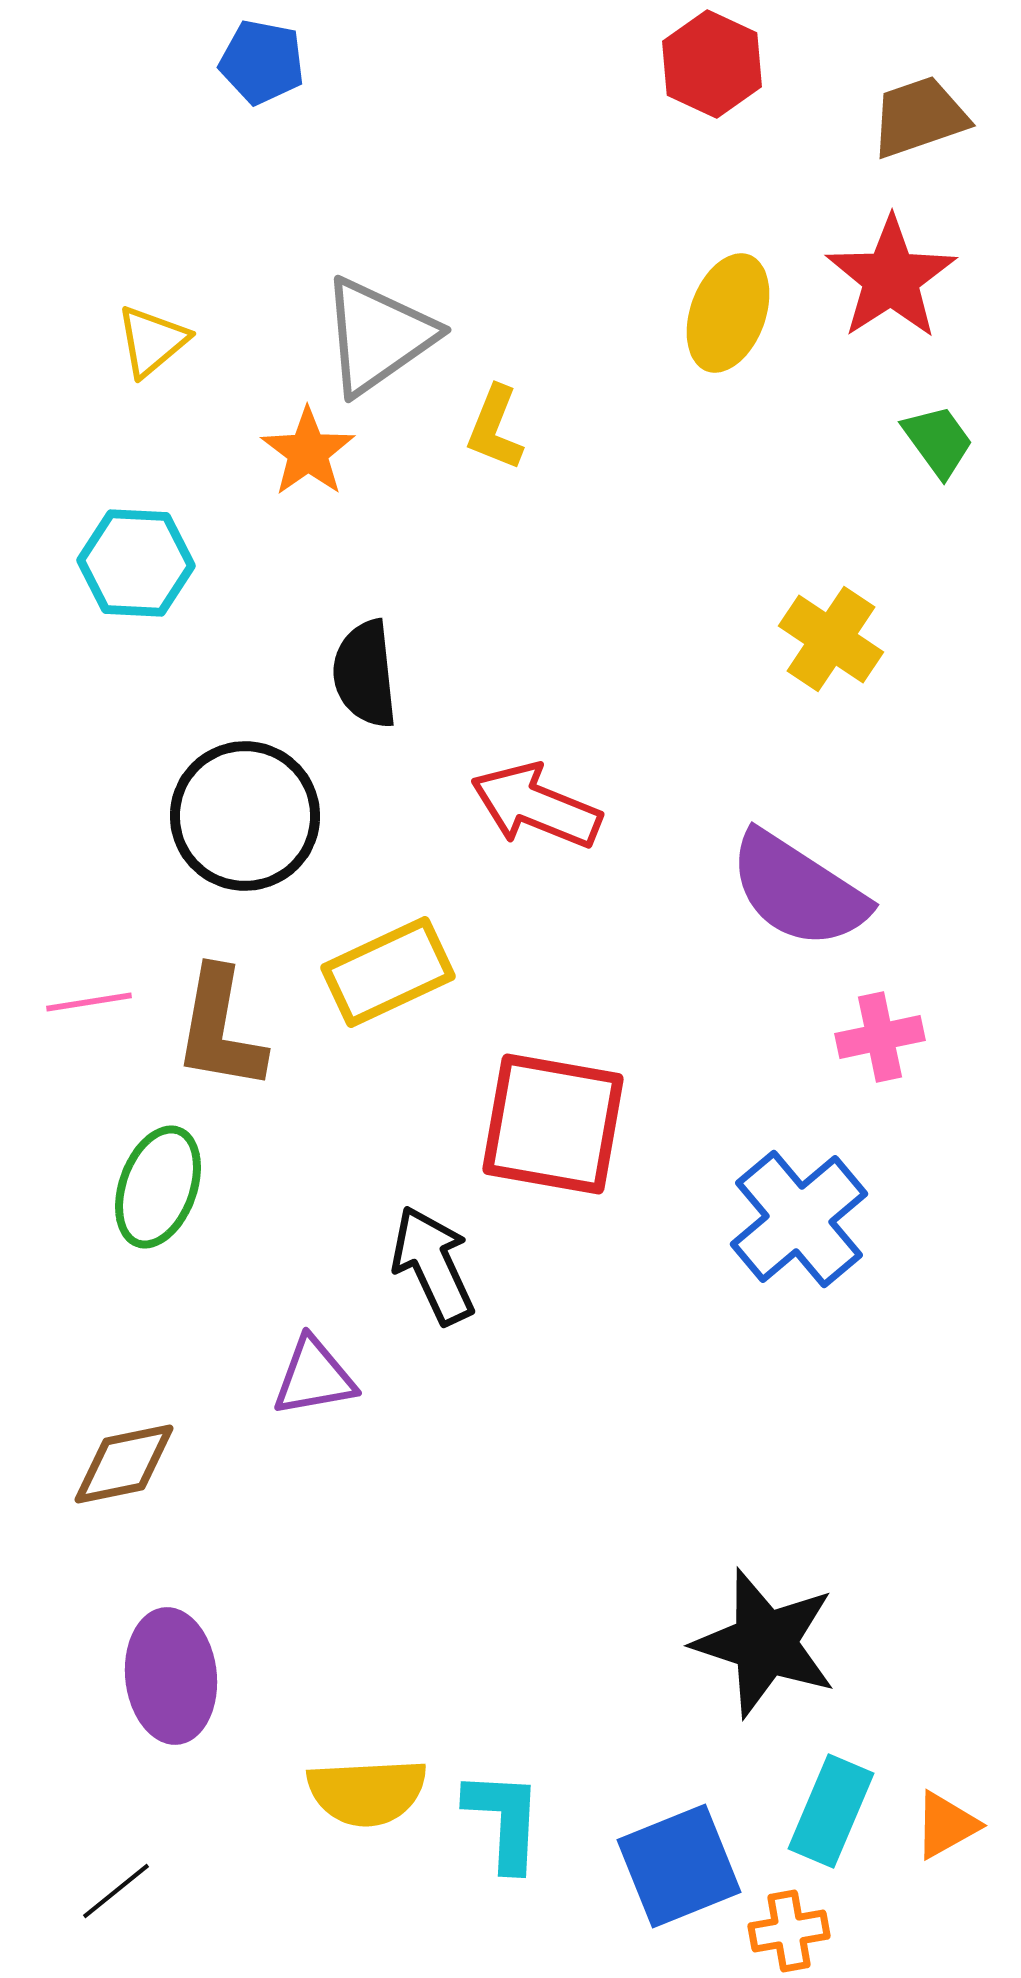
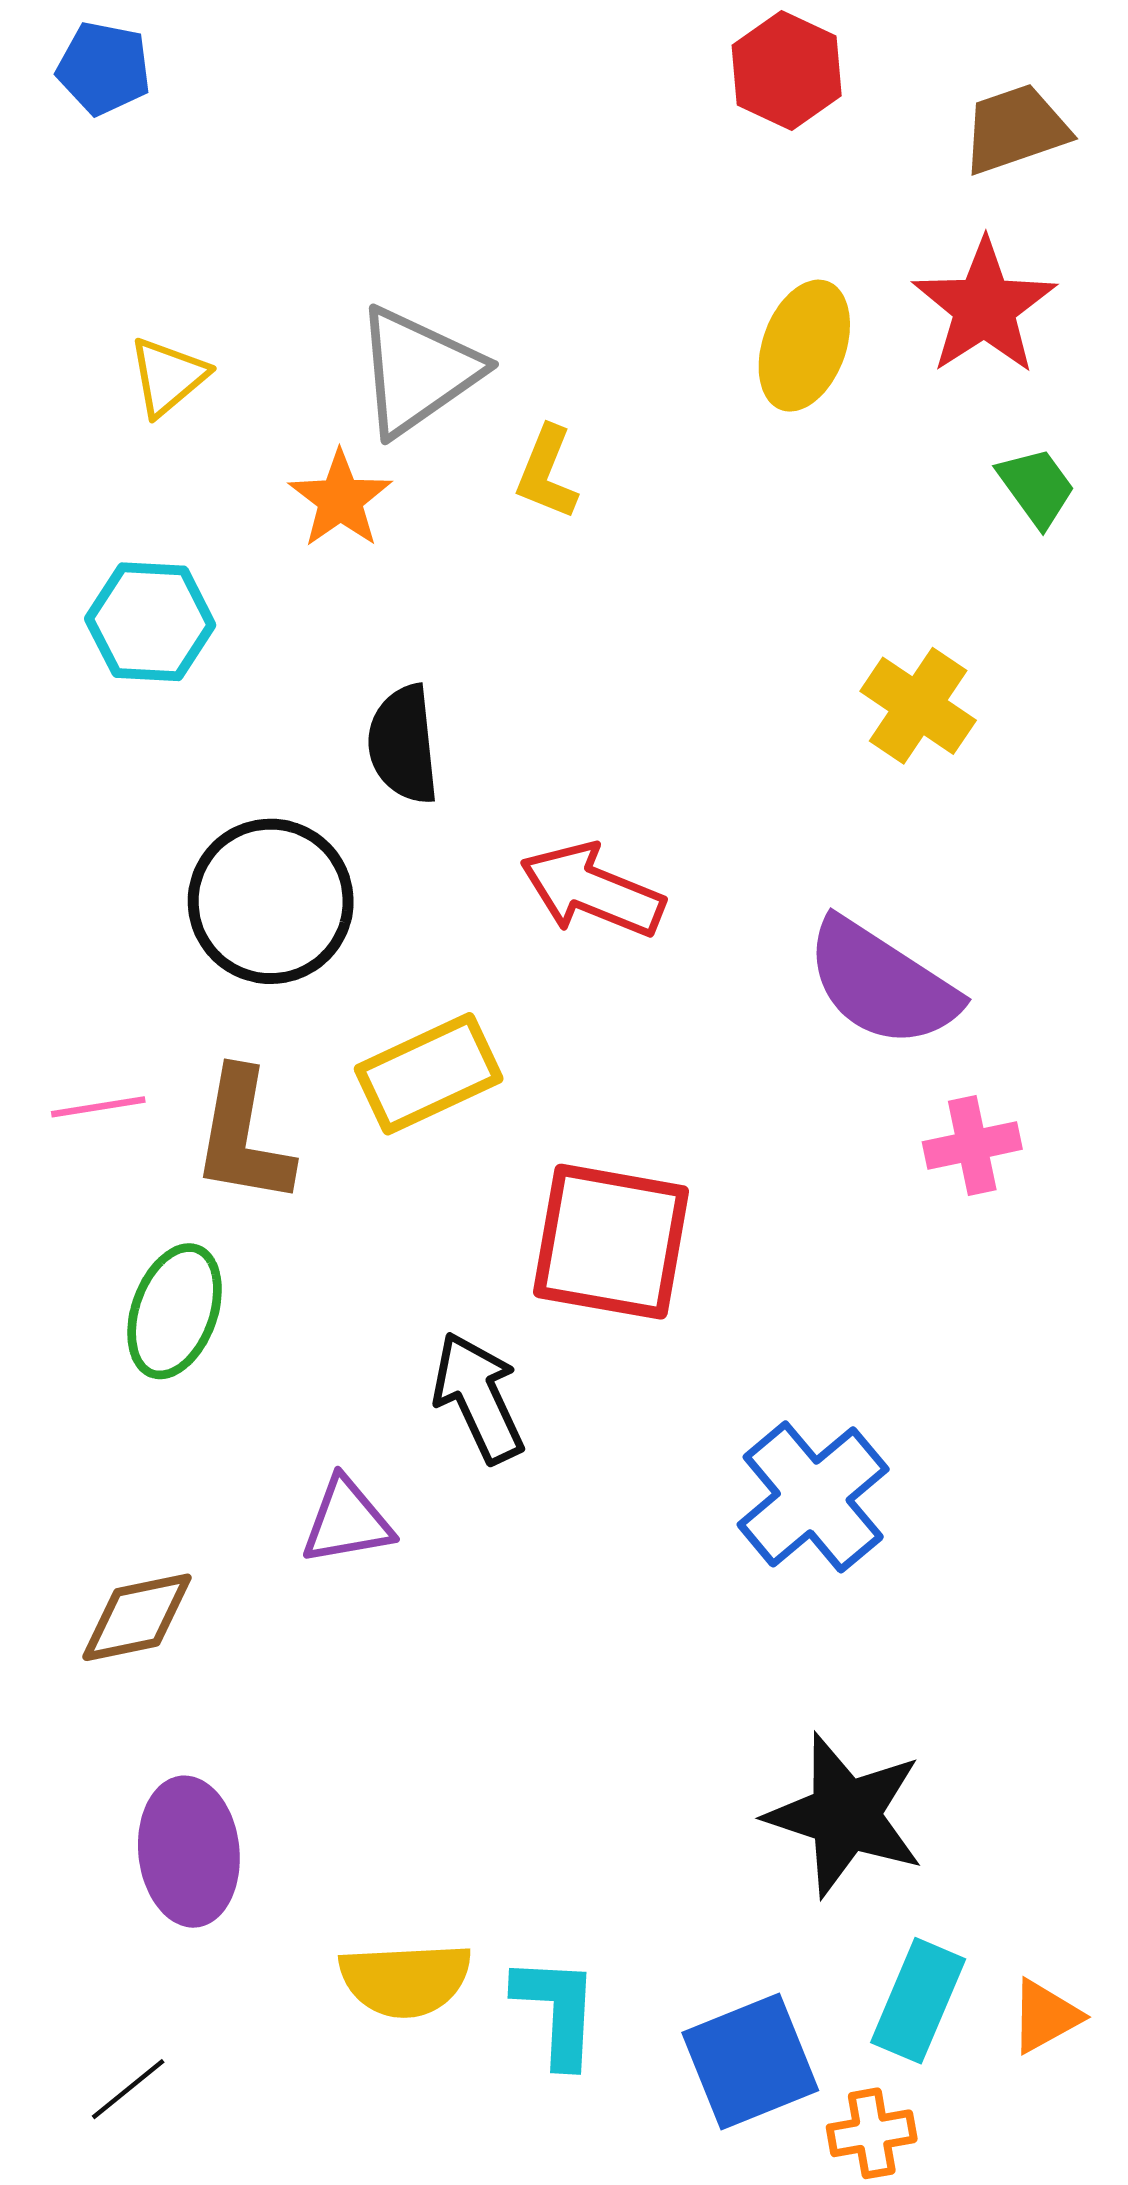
blue pentagon: (262, 62) -> (104, 68), moved
blue cross: (799, 1219) -> (813, 1497), moved

